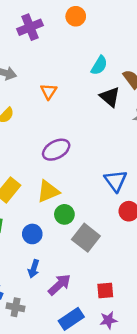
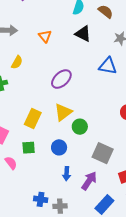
black triangle: (110, 97) -> (83, 34), moved
blue triangle: (116, 181) -> (108, 66), moved, turned -30
gray square: (86, 238) -> (103, 153), moved

